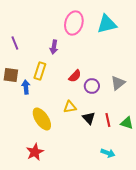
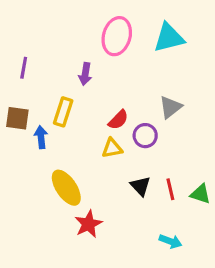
purple line: (15, 43) -> (24, 68), turned 32
gray triangle: (118, 83) -> (170, 107), moved
yellow triangle: (70, 107) -> (112, 148), moved
red star: (35, 152) -> (88, 224), moved

